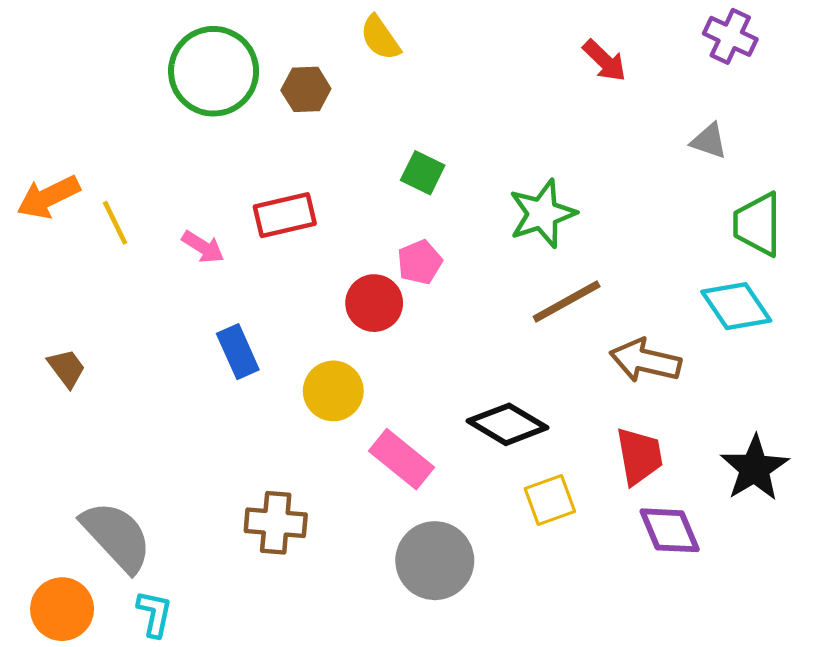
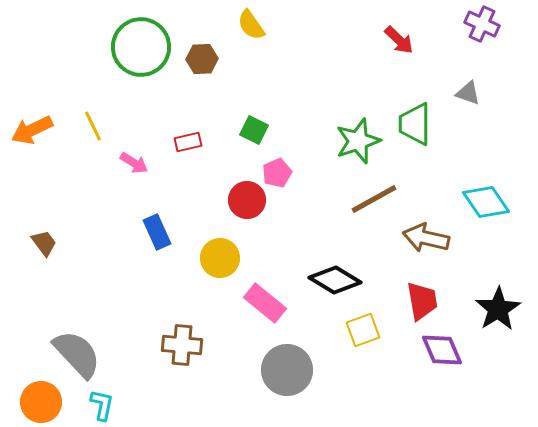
green square: (423, 173) -> (254, 130), moved
red rectangle: (285, 215) -> (188, 142), size x0.7
yellow line: (115, 223) -> (93, 126), moved
green trapezoid: (758, 224) -> (415, 124), moved

